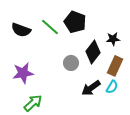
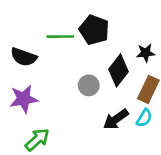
green line: (50, 27) -> (60, 37), turned -42
black semicircle: (21, 30) -> (24, 57), moved

